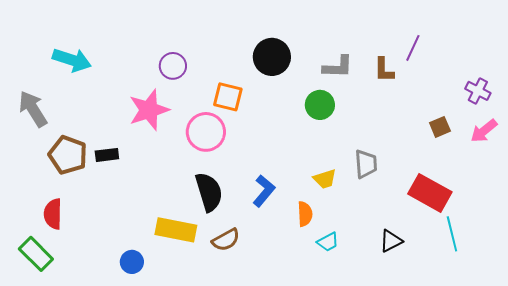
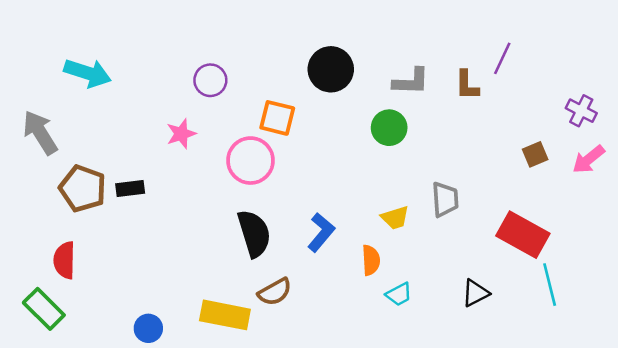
pink star: (149, 110) -> (181, 134), size x0.6
yellow rectangle: (176, 230) -> (225, 315), moved
blue circle: (132, 262) -> (148, 328), moved

